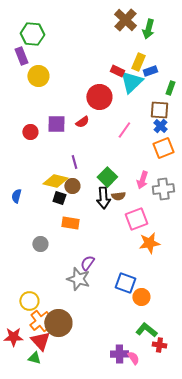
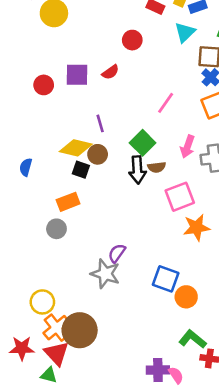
cyan triangle: (131, 82) -> (185, 32), moved, size x0.7
red circle: (99, 97) -> (132, 40), size x0.6
pink line: (124, 130) -> (166, 103), moved
orange rectangle: (70, 223) -> (68, 202), moved, turned -30

